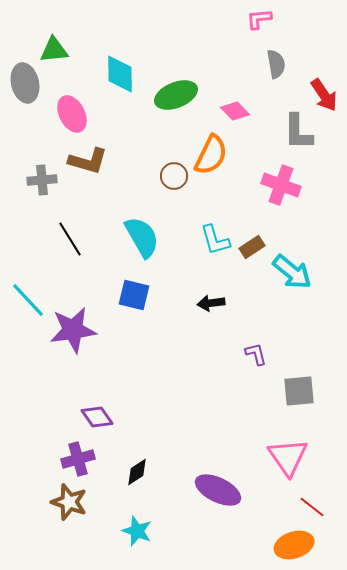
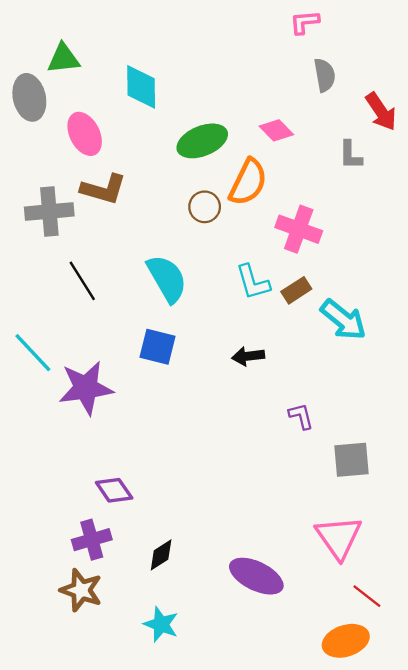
green ellipse: (176, 95) -> (202, 141), moved
gray L-shape: (298, 132) -> (350, 155), size x0.7
gray cross: (42, 180) -> (49, 212), size x1.4
pink cross: (281, 185) -> (299, 229), moved

